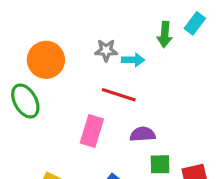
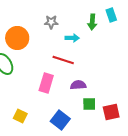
cyan rectangle: (195, 23) -> (111, 15), turned -56
gray star: (106, 50) -> (51, 22), moved

